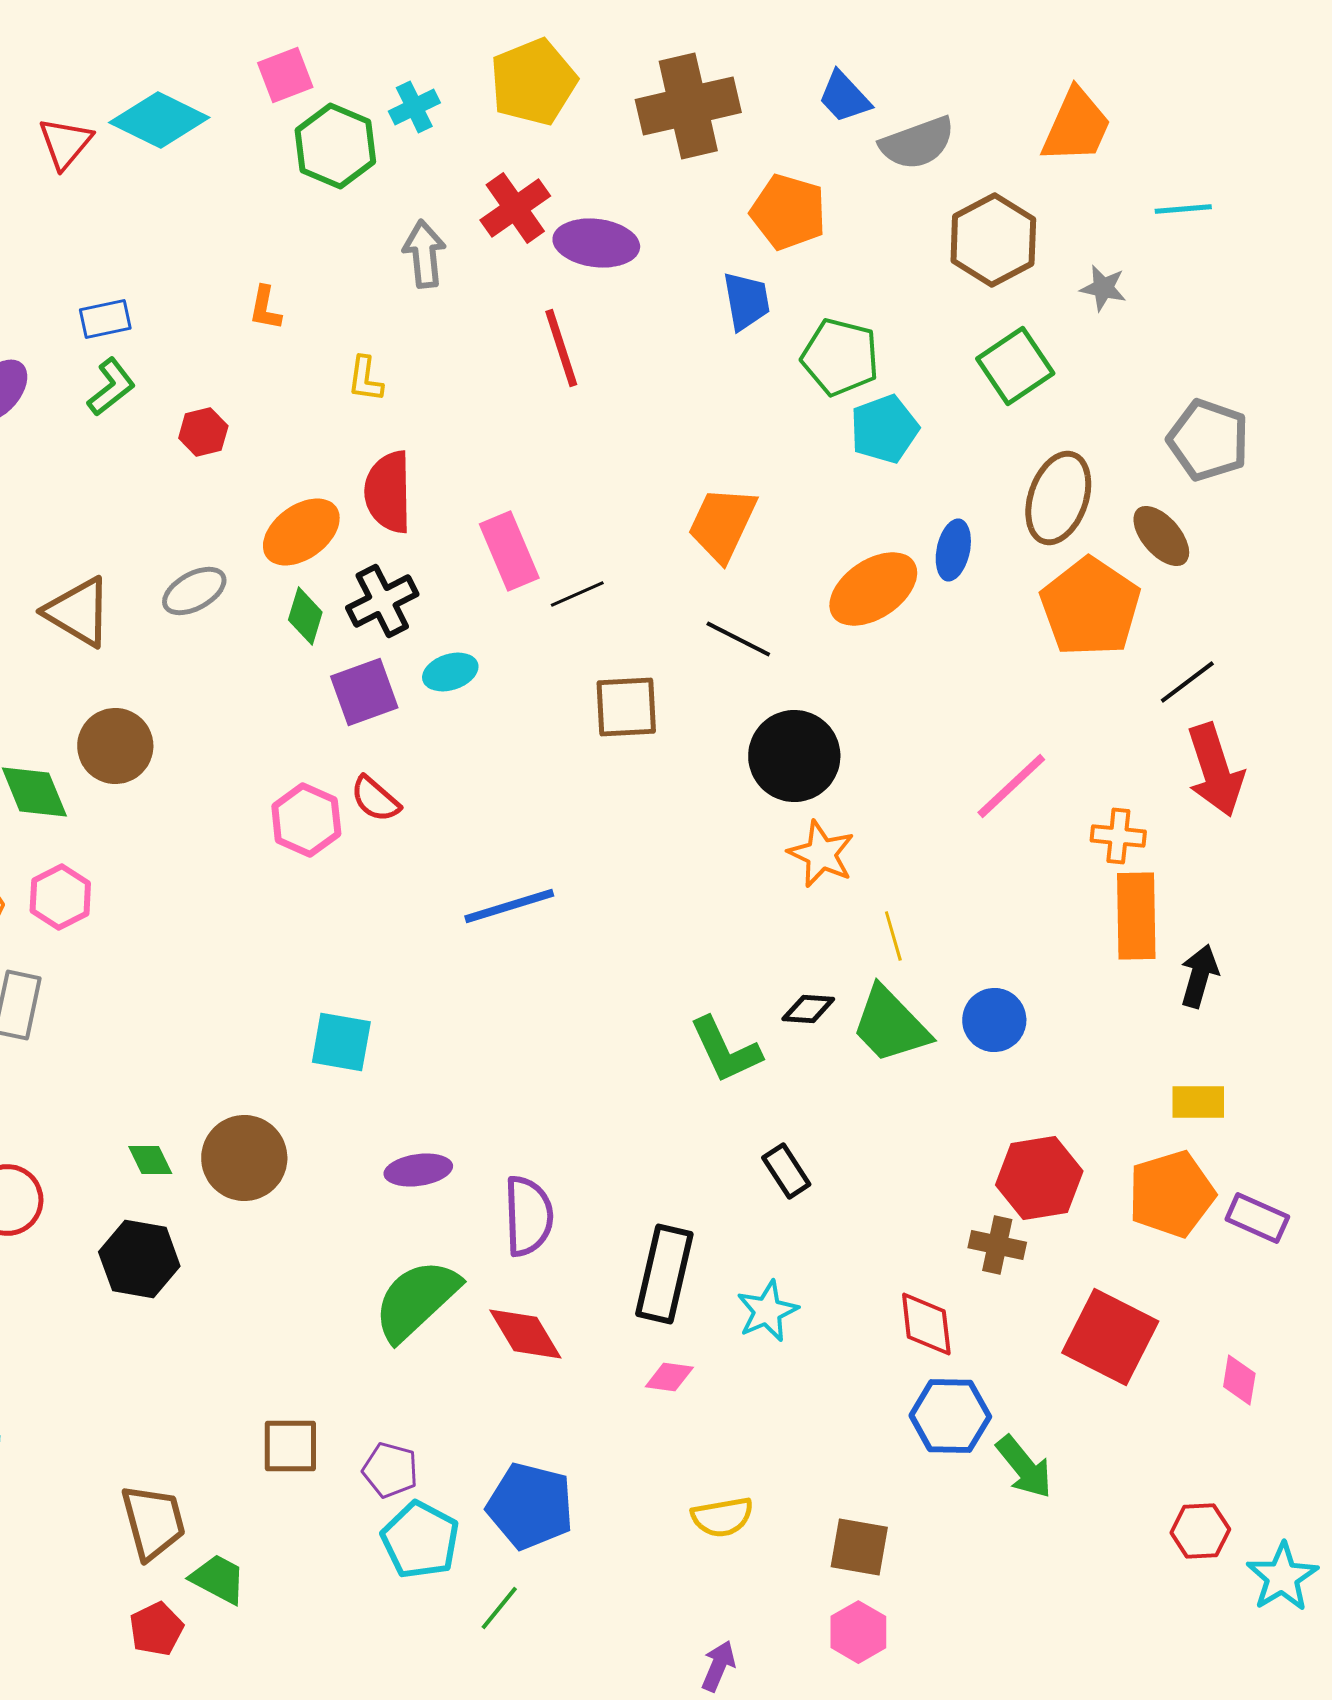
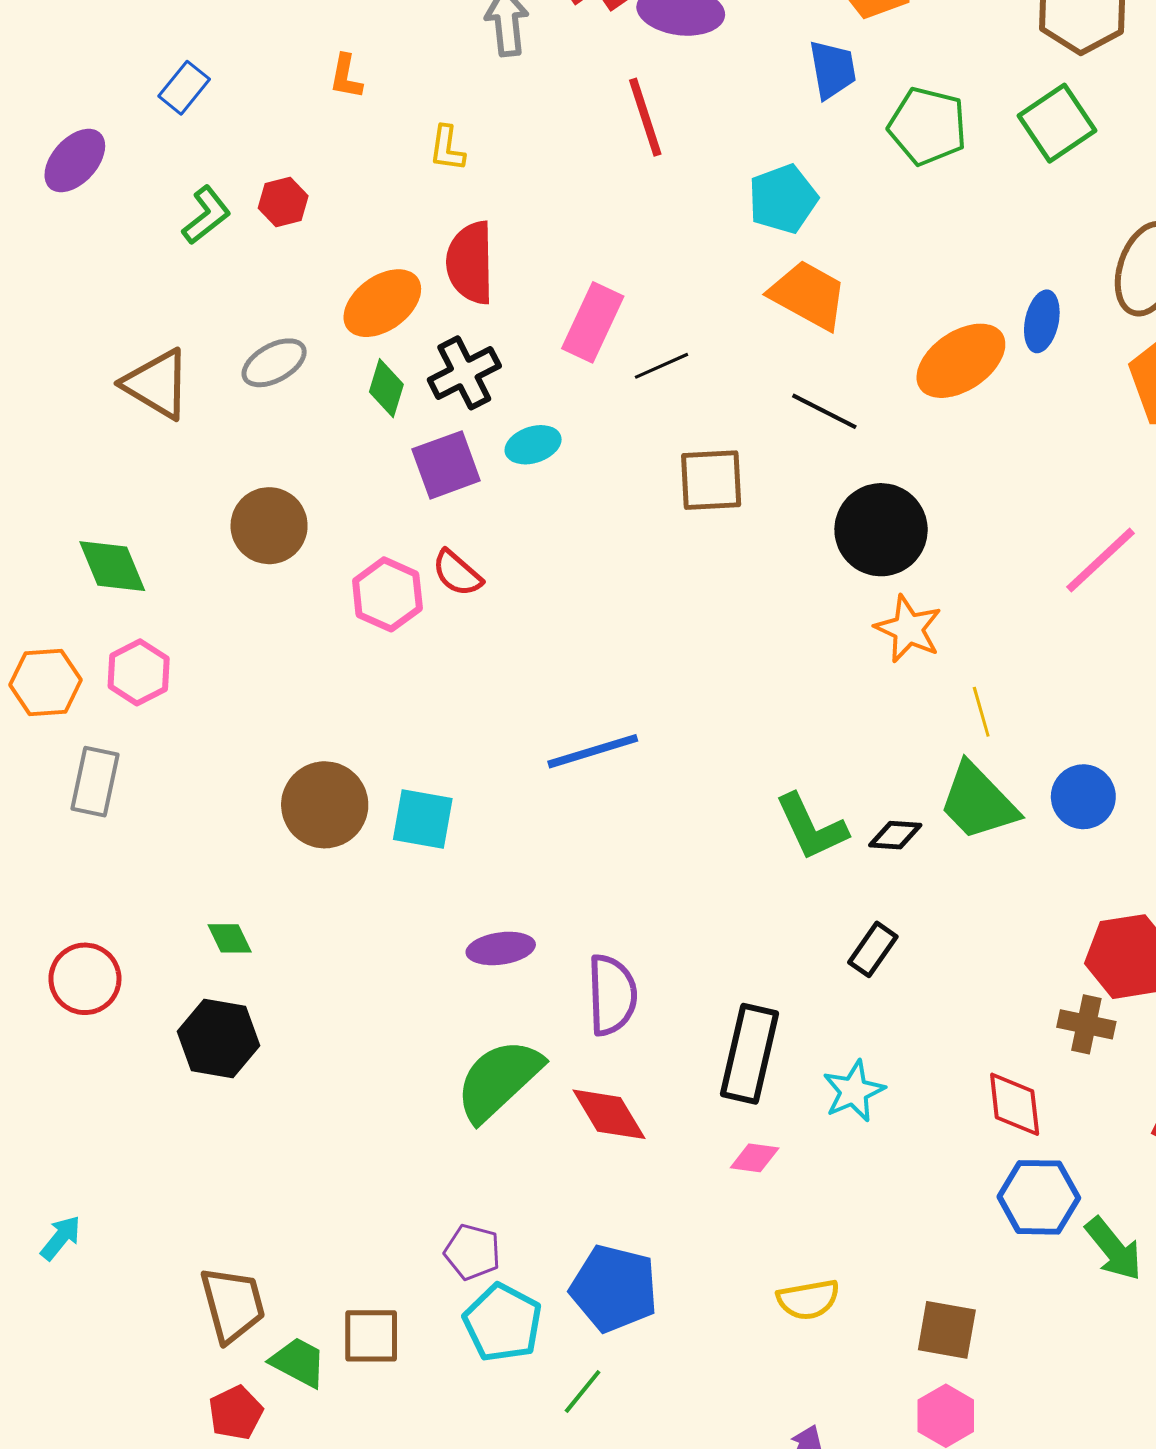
blue rectangle: (105, 319) -> (184, 88), turned -39
green square: (1015, 366) -> (1057, 123), moved
green L-shape: (111, 387) -> (206, 215), moved
cyan pentagon: (884, 429) -> (783, 199), moved
orange trapezoid: (722, 524) -> (808, 295), turned 94
pink rectangle: (509, 551) -> (593, 322), turned 48
brown circle: (115, 746) -> (269, 526), moved
blue line: (509, 906) -> (593, 751), moved
black diamond: (808, 1009) -> (895, 835), moved
brown circle: (244, 1158) -> (325, 805), moved
black rectangle: (786, 1171) -> (873, 949), turned 68
brown square: (290, 1446) -> (371, 1336), moved

